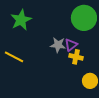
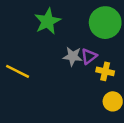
green star: (21, 20) -> (48, 21), moved
yellow cross: (76, 57) -> (105, 71), moved

